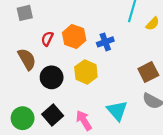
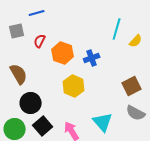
red semicircle: (47, 39) -> (40, 41), moved
black circle: (52, 77) -> (31, 103), moved

